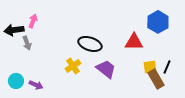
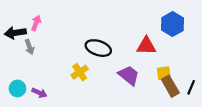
black line: (167, 67) -> (191, 87), moved
purple trapezoid: (106, 69) -> (129, 75), moved

